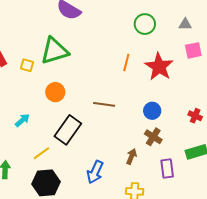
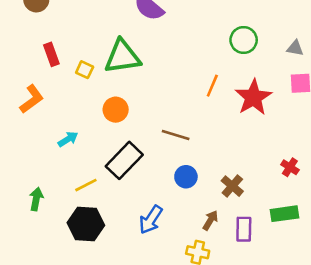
blue circle: (152, 111) -> (186, 177), moved
brown arrow: (131, 157) -> (210, 220), moved

